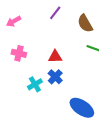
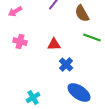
blue cross: (55, 77) -> (66, 64), moved
cyan cross: (35, 84) -> (33, 97), moved

